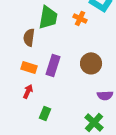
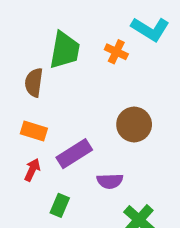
purple rectangle: (53, 65) -> (74, 154), moved, turned 40
purple semicircle: (105, 95) -> (110, 181), moved

